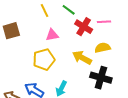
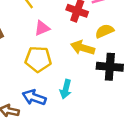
yellow pentagon: (44, 60) -> (38, 59), turned 30

